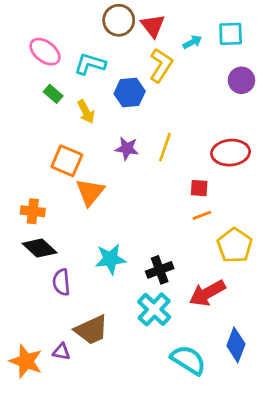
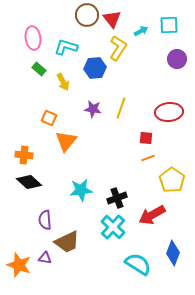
pink ellipse: (45, 52) -> (33, 38), turned 45
orange square: (67, 161) -> (49, 118), size x0.7
purple semicircle: (61, 282) -> (45, 220), moved

